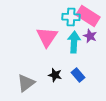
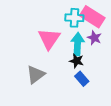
black star: (55, 75) -> (77, 61), moved
gray triangle: (26, 83) -> (36, 75), moved

